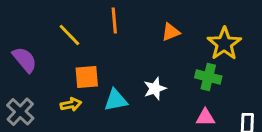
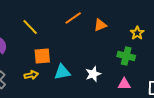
orange line: (114, 21) -> (73, 18), moved, turned 60
yellow star: (224, 44) -> (137, 33), size x0.6
white star: (155, 89) -> (93, 74), moved

